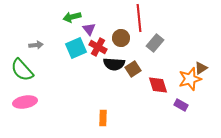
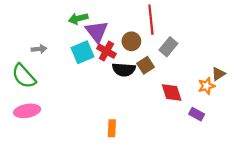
purple triangle: (89, 29) -> (97, 32), size x1.6
brown square: (133, 69) -> (146, 65), moved
orange star: (190, 79) -> (206, 86), size x0.7

